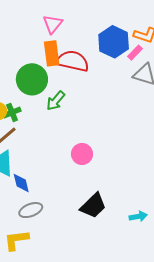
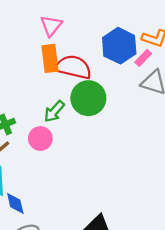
green circle: (32, 79) -> (88, 98), moved
pink circle: (82, 154) -> (40, 139), moved

